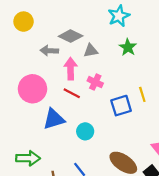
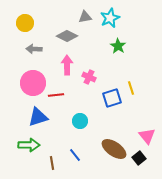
gray arrow: (49, 51) -> (34, 49), moved
gray triangle: (91, 51) -> (85, 17), moved
red line: (72, 93) -> (56, 95), moved, turned -35
blue triangle: (54, 119) -> (38, 117), moved

